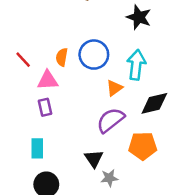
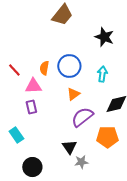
cyan arrow: (136, 65) -> (102, 74), size x0.7
orange triangle: (114, 88) -> (73, 94), moved
cyan rectangle: (37, 148) -> (16, 135), moved, turned -35

